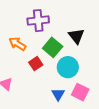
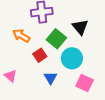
blue triangle: (58, 94) -> (50, 78), moved

